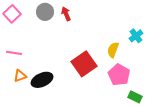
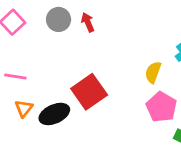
red square: (84, 64) -> (89, 92), moved
orange triangle: (20, 76) -> (24, 108), turned -32

